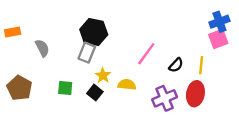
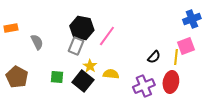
pink square: (218, 39) -> (186, 46), moved
pink line: (146, 54) -> (107, 36), moved
black square: (95, 93) -> (83, 81), size x1.5

